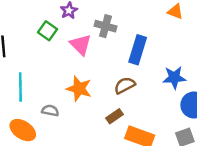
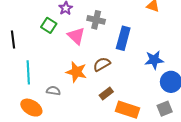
brown semicircle: (125, 85) -> (102, 64), moved

